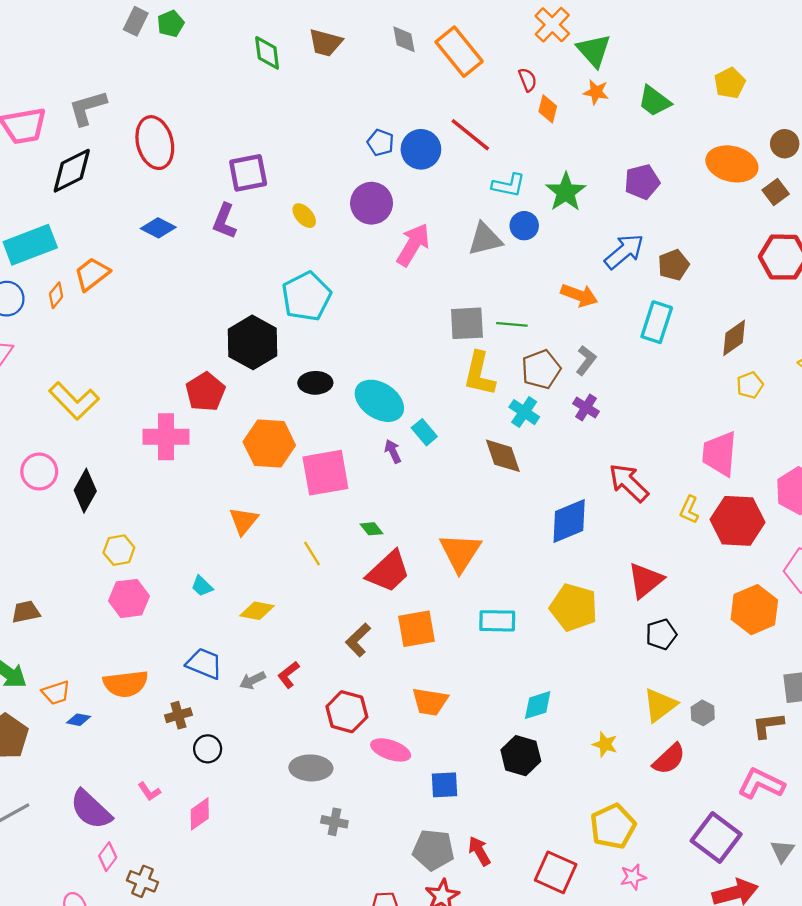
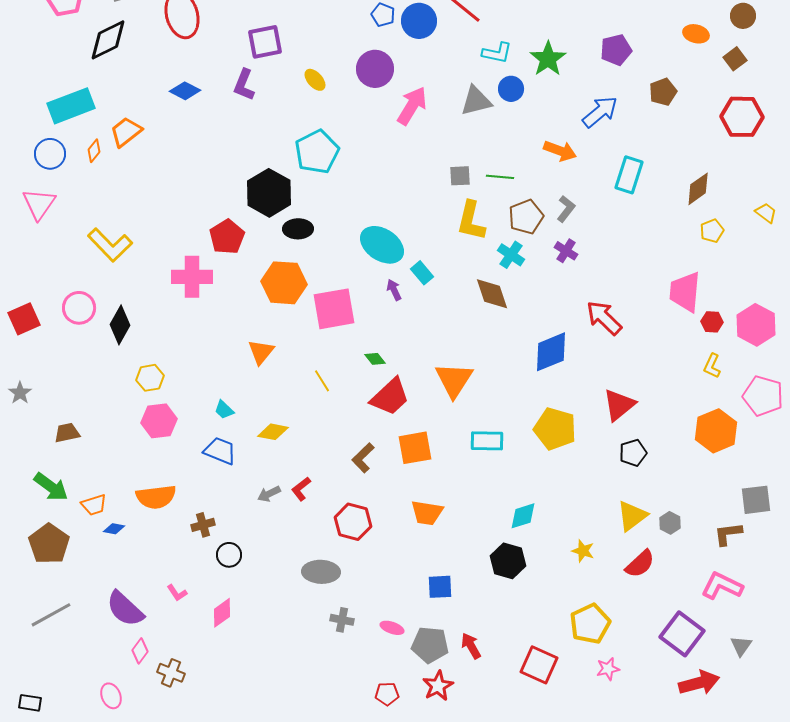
orange ellipse: (732, 164) -> (696, 34), size x0.6
brown pentagon: (674, 265) -> (663, 92), moved
gray square: (467, 323) -> (460, 176), size x0.7
black ellipse: (315, 383) -> (298, 229), moved
yellow L-shape: (689, 510) -> (712, 366), moved
red hexagon: (738, 521) -> (712, 322), moved, size x0.5
blue trapezoid: (204, 664) -> (220, 451), moved
pink ellipse: (391, 750) -> (392, 628), moved, size x0.7

